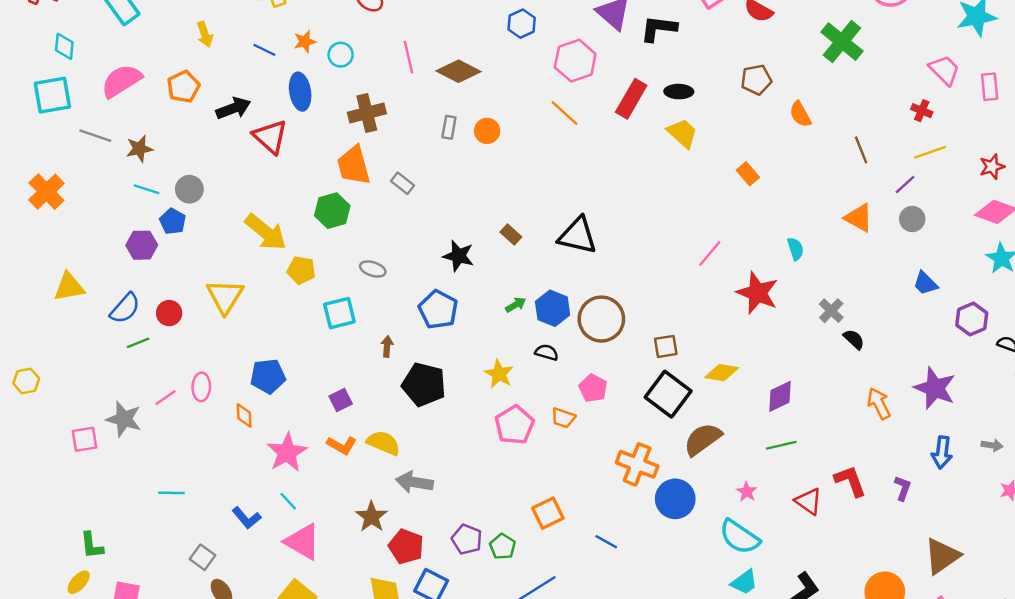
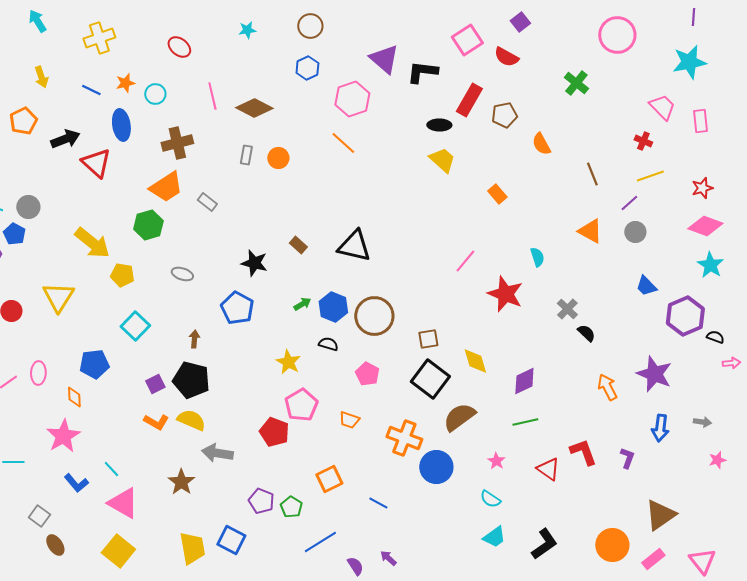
green cross: (842, 42) -> (576, 83), size x0.7
red rectangle: (631, 99) -> (469, 100), moved
orange trapezoid: (354, 165) -> (166, 187), turned -108
cyan square: (339, 313) -> (135, 326), moved, turned -32
purple hexagon: (972, 319) -> (685, 316), size x1.4
yellow diamond: (722, 373) -> (475, 361), turned 64
black pentagon: (424, 385) -> (191, 380), moved
orange trapezoid: (563, 418) -> (349, 420), moved
pink star: (287, 452) -> (63, 436), moved
cyan semicircle: (740, 537) -> (490, 499), size x0.6
red pentagon: (406, 546) -> (274, 432), moved

